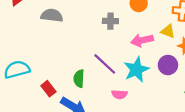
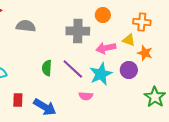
gray cross: (110, 21) -> (78, 31), size x1.6
green semicircle: (79, 79) -> (47, 68), moved
red rectangle: (48, 89) -> (18, 100), moved, turned 40

